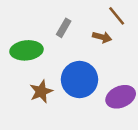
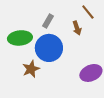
brown arrow: (102, 37) -> (77, 28), turned 56
blue circle: (80, 80) -> (49, 48), moved

